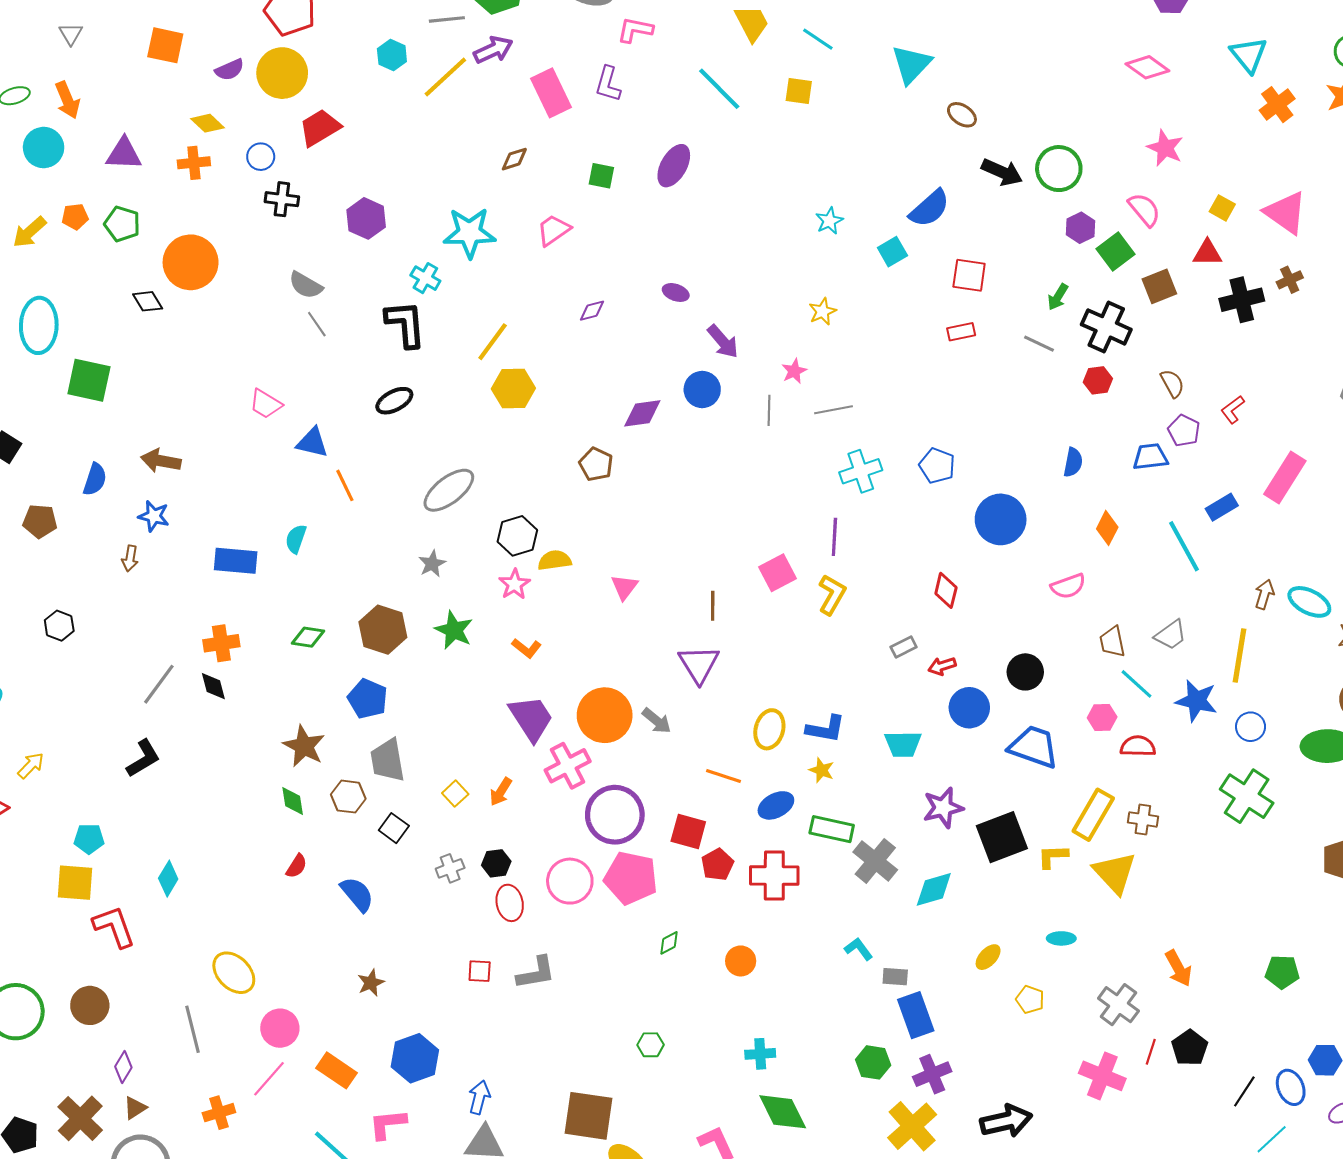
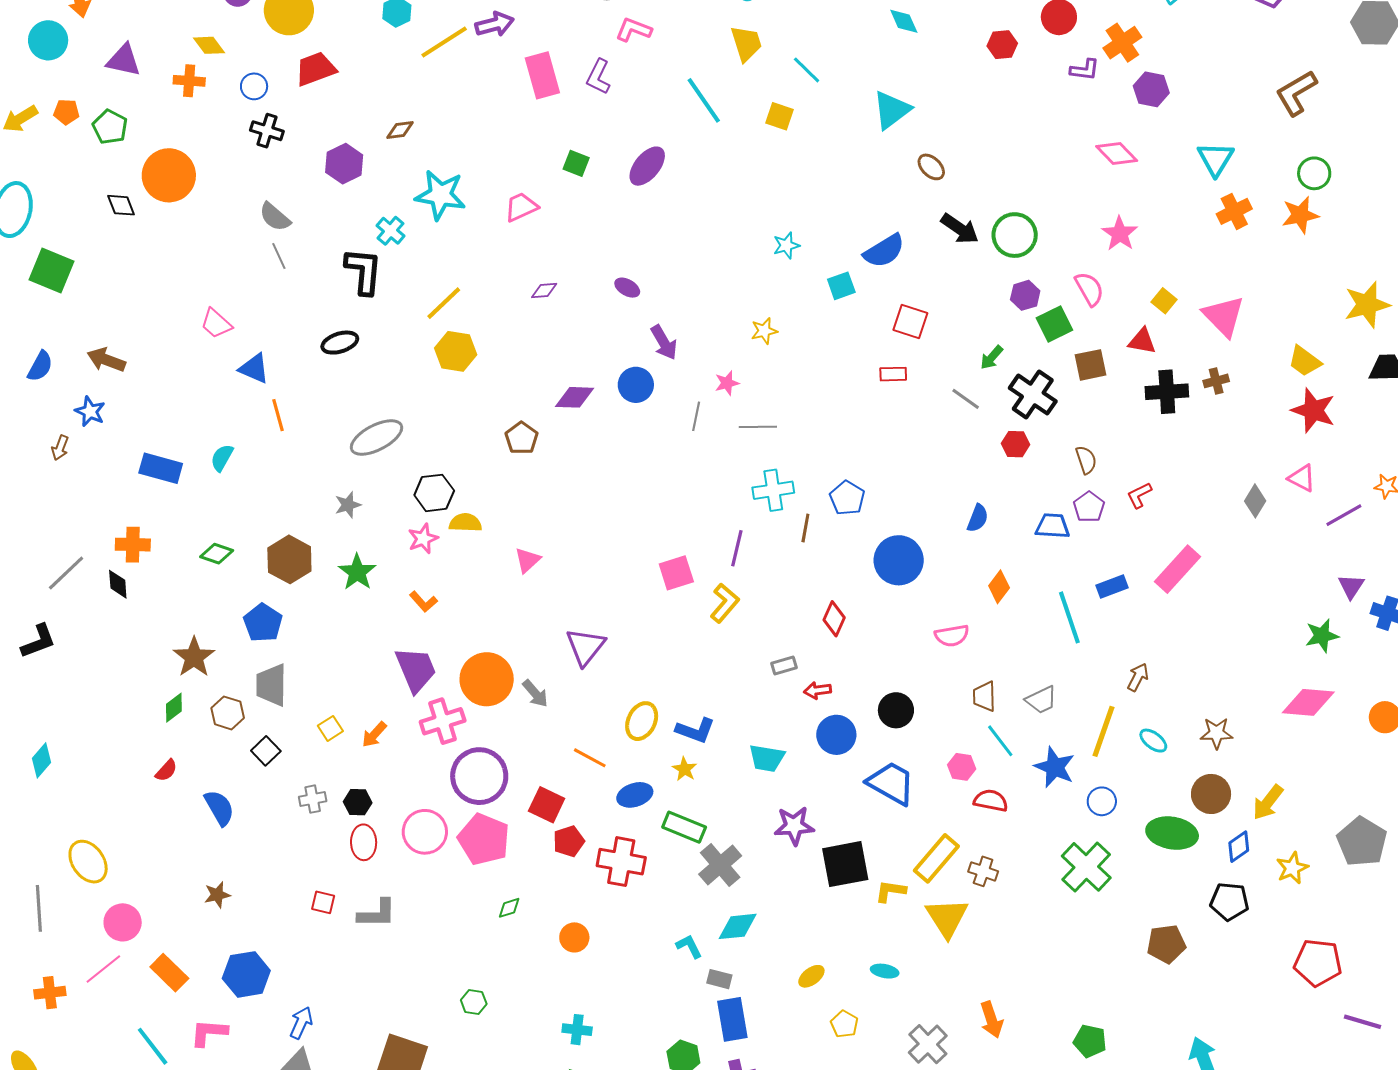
brown diamond: (514, 159) -> (400, 130), moved
cyan ellipse: (1309, 602) -> (1153, 741), moved, size x0.7
brown line: (713, 606) -> (805, 528), moved
green diamond: (293, 801) -> (174, 708), turned 52
cyan diamond: (934, 889) -> (738, 926), moved

